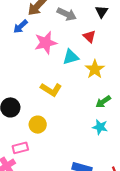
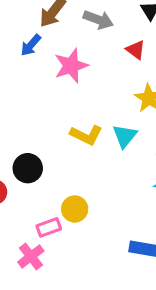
cyan triangle: (71, 57) -> (125, 136), moved, turned -30
yellow circle: (38, 125) -> (75, 209), moved

